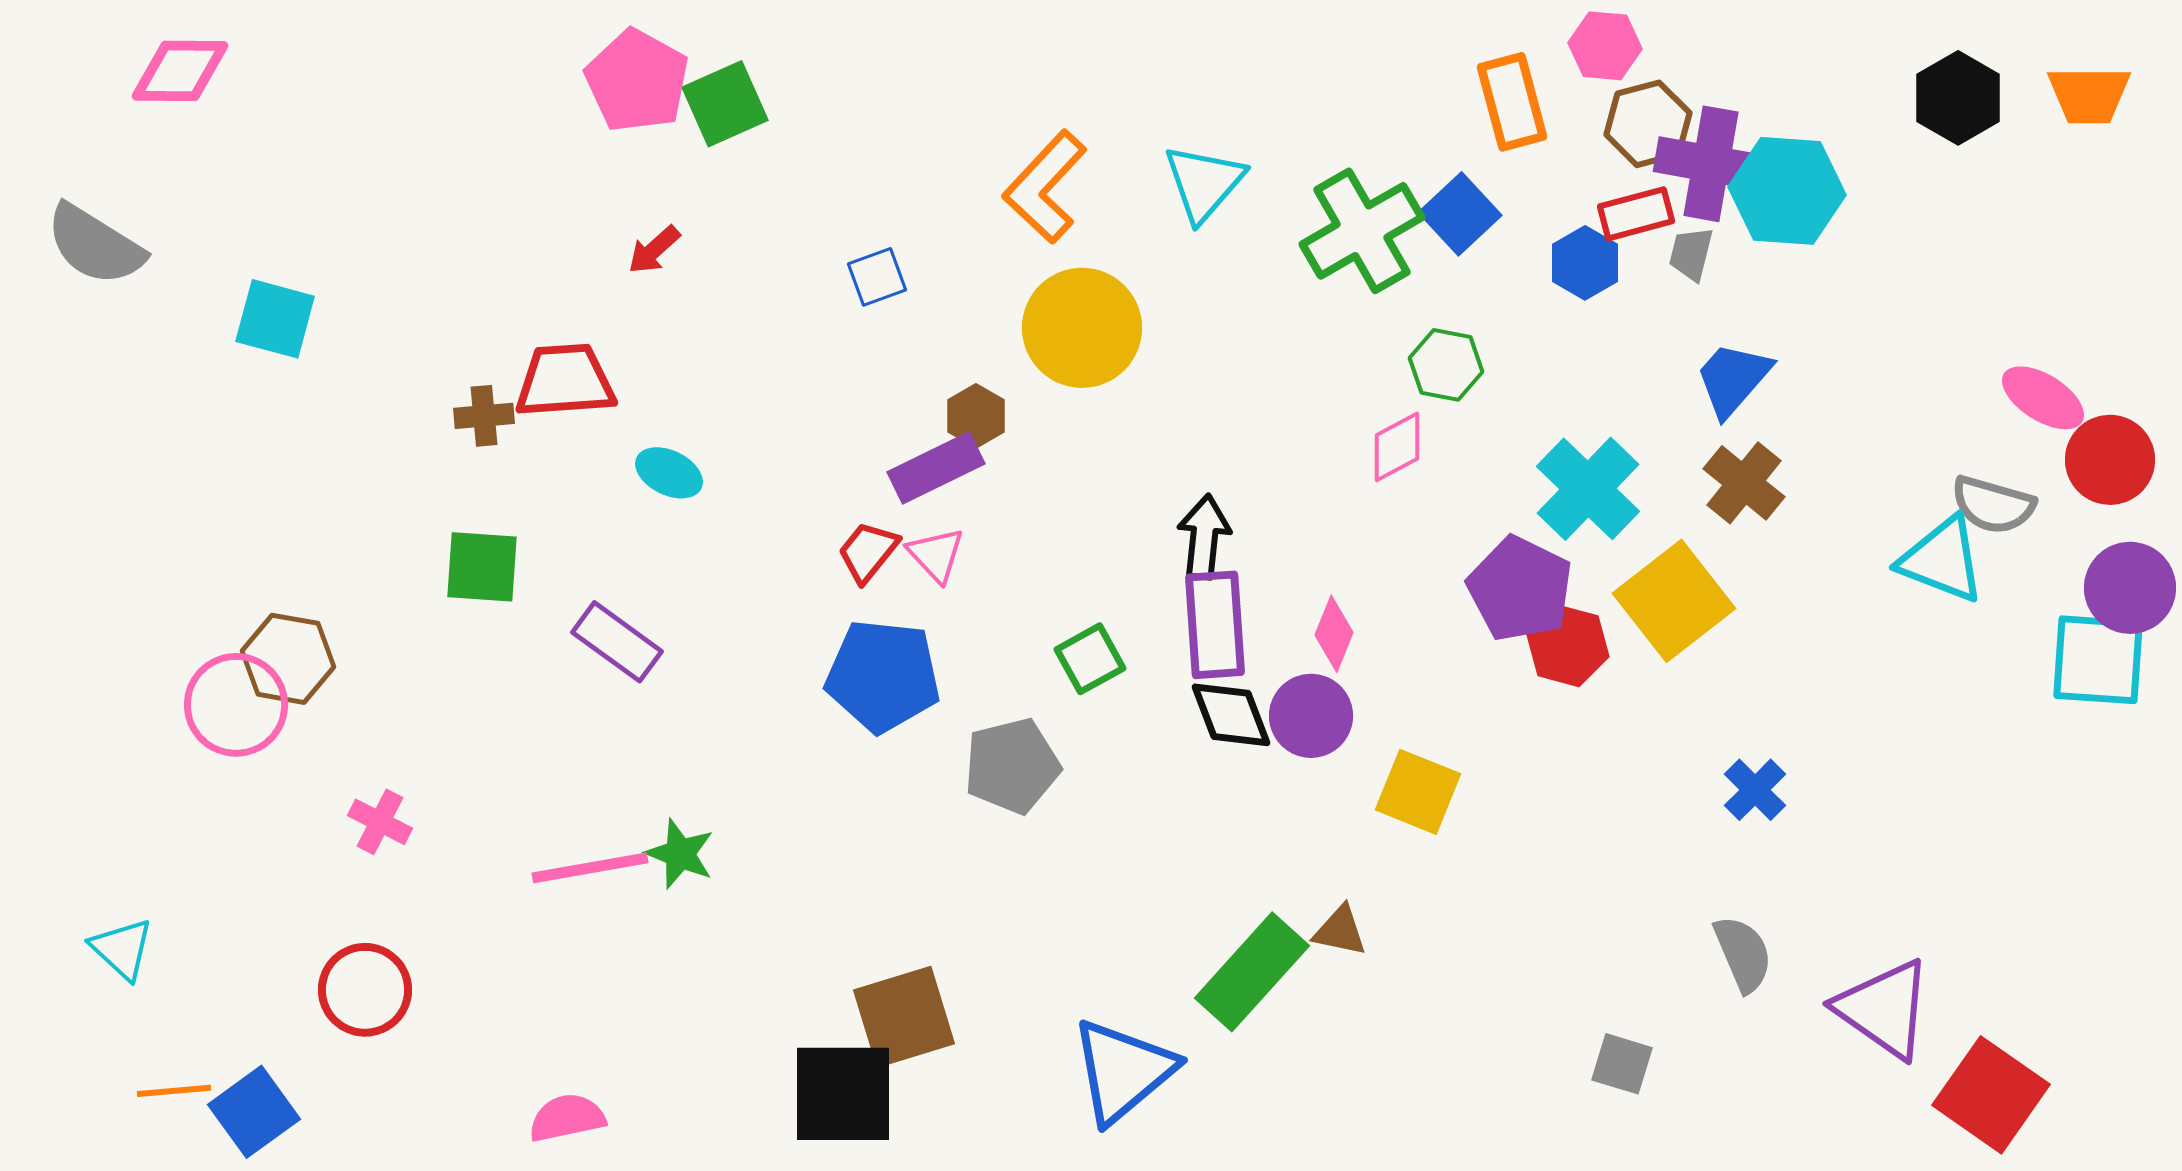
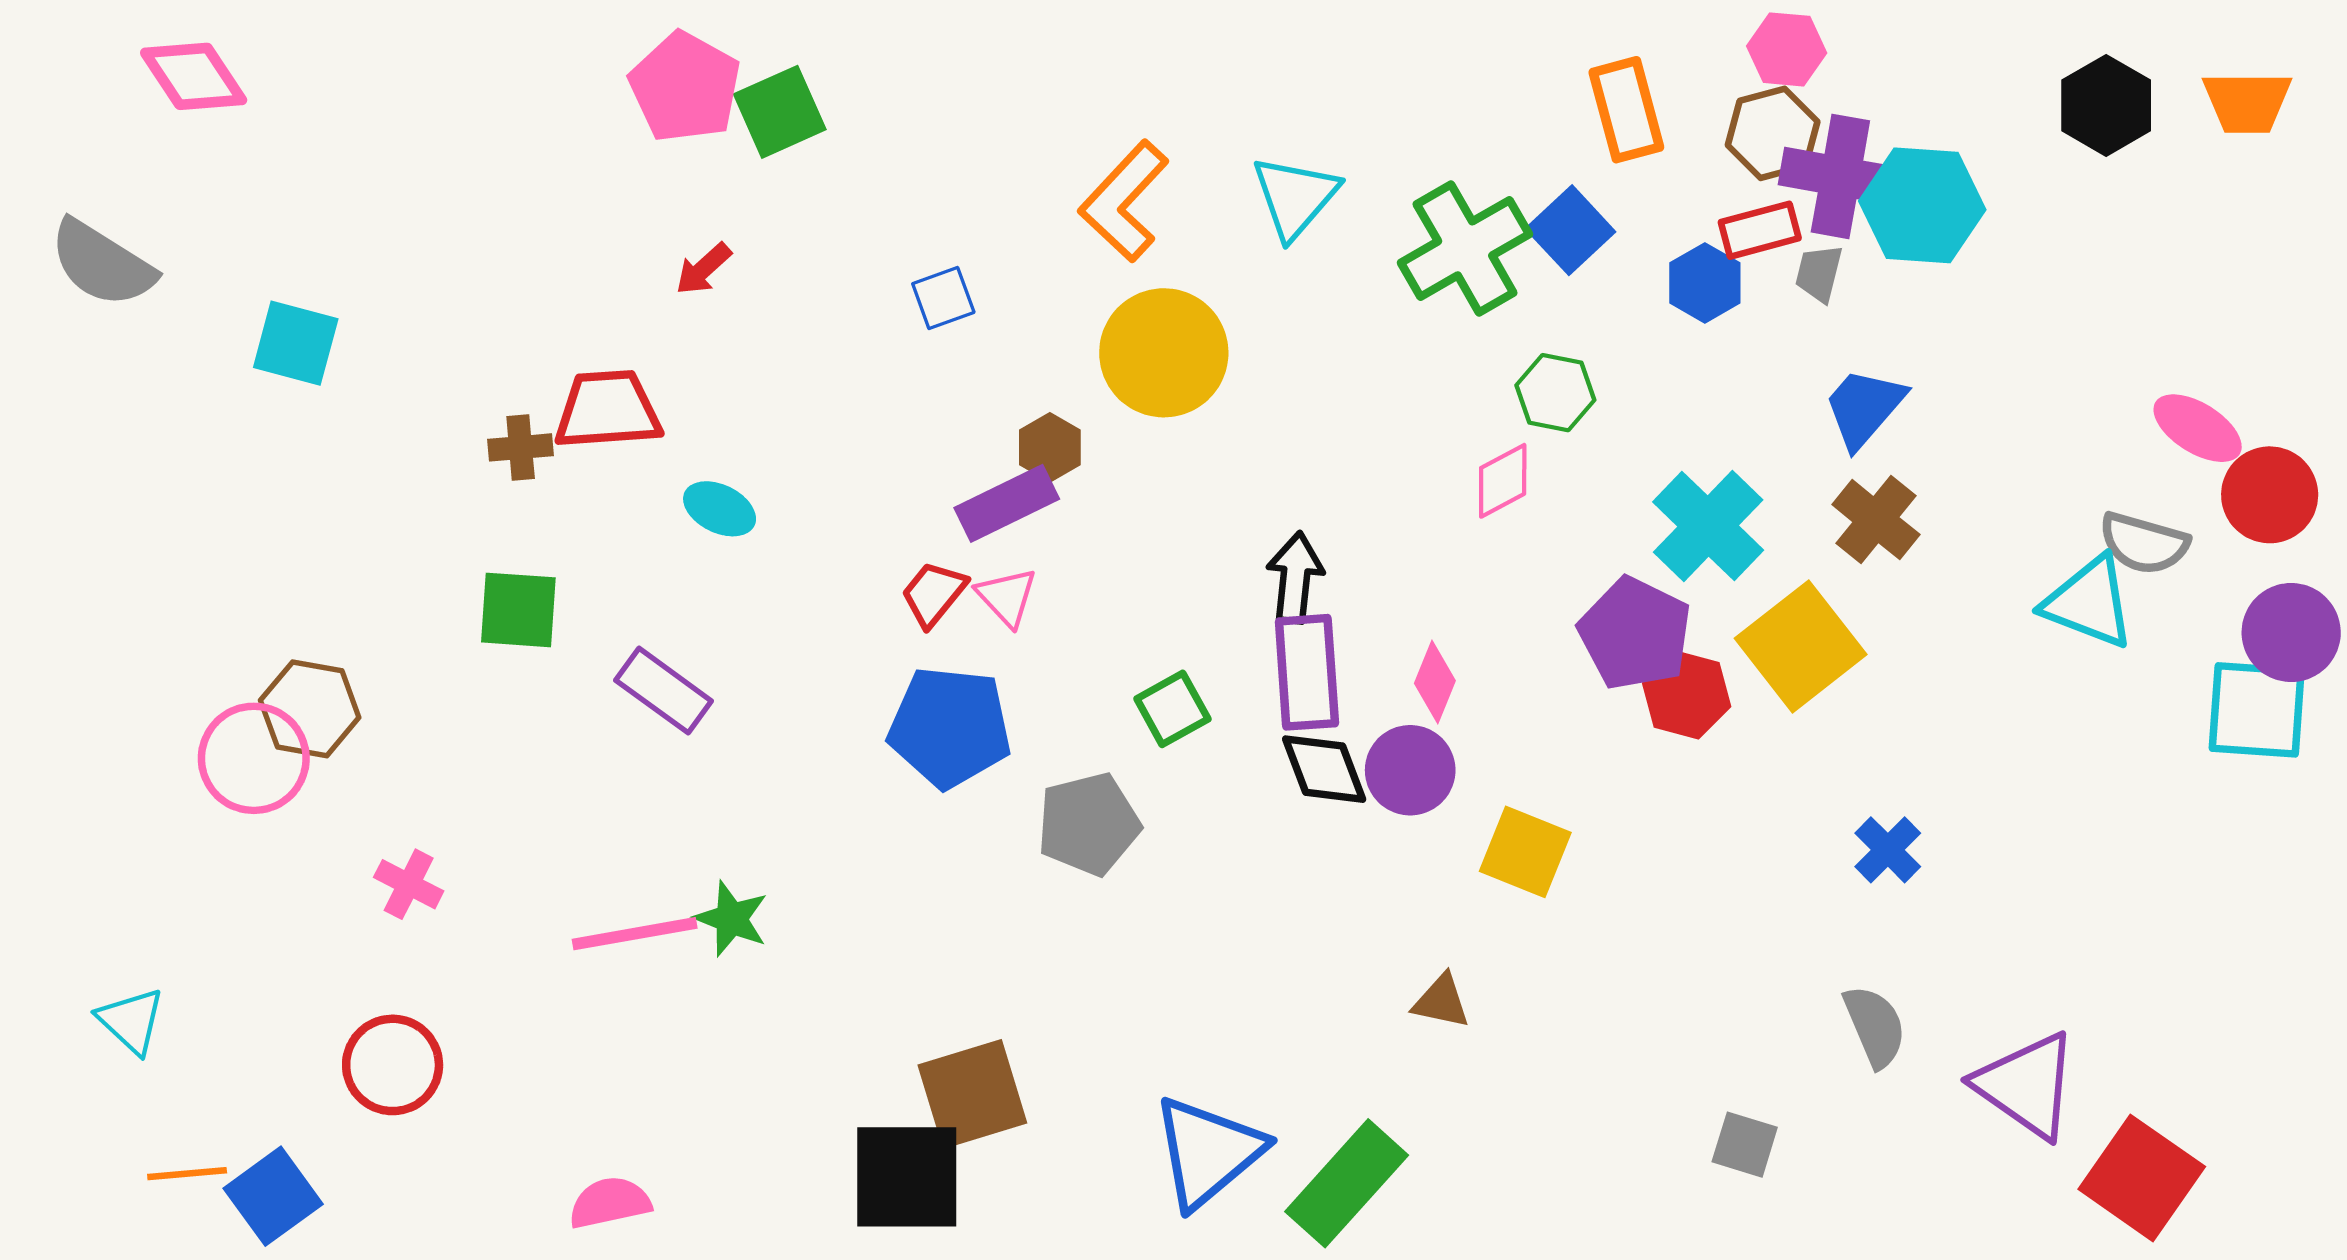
pink hexagon: (1605, 46) -> (1787, 49), moved
pink diamond: (180, 71) -> (194, 76), turned 56
green rectangle: (1252, 972) -> (1347, 1183), moved

